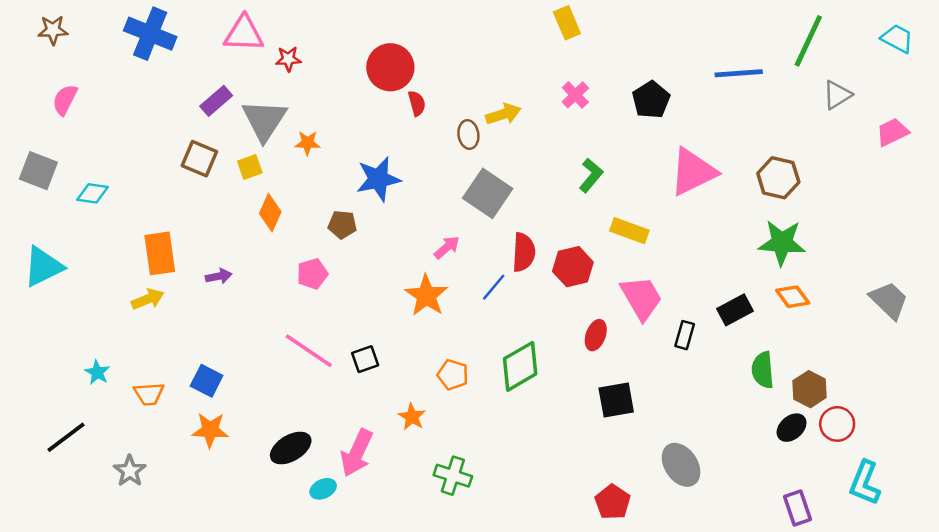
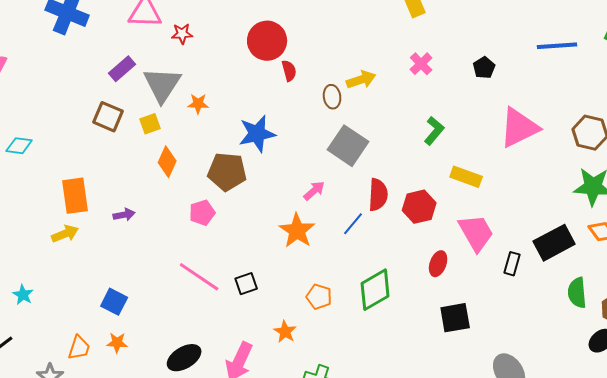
black pentagon: (651, 100) -> (484, 68), size x0.7
brown pentagon: (342, 225) -> (227, 172), size x1.6
black rectangle: (735, 310) -> (554, 243), size x1.4
orange trapezoid: (149, 394) -> (79, 348), moved, turned -68
orange star: (210, 430) -> (117, 343), size x0.7

